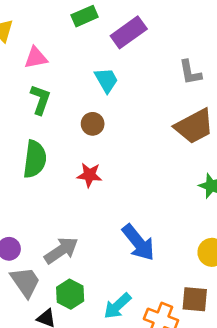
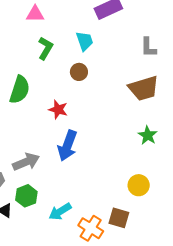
green L-shape: (40, 100) -> (45, 48), moved
brown circle: (93, 124) -> (79, 72), moved
blue arrow: (138, 242) -> (67, 146), moved, turned 48

